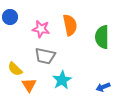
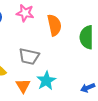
pink star: (41, 29) -> (25, 13), moved
orange triangle: (29, 85) -> (23, 86), moved

